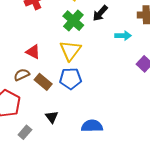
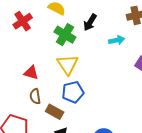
brown semicircle: (22, 75) -> (35, 96), moved, turned -63
brown rectangle: (43, 82) -> (55, 112), moved

